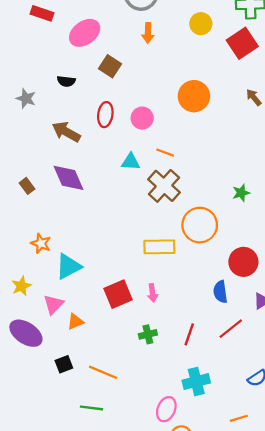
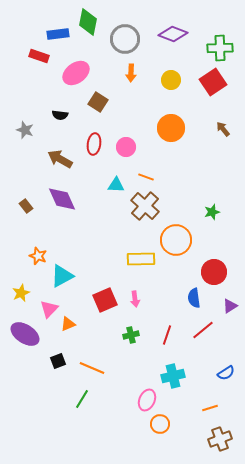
yellow circle: (201, 24) -> (171, 80), moved
green line: (92, 408) -> (82, 399), turned -66

